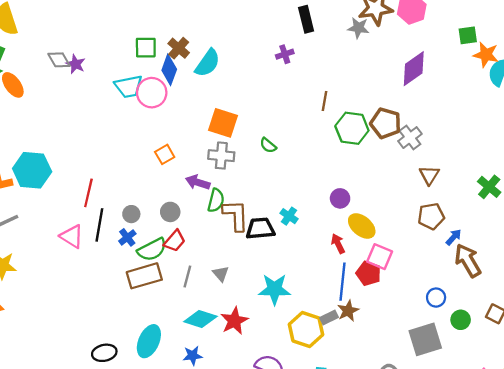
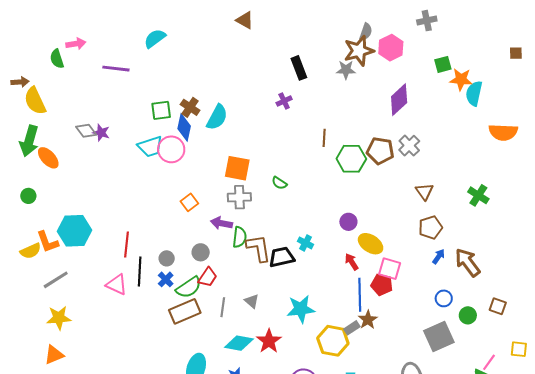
gray cross: (410, 138) -> (409, 146), moved
blue arrow: (454, 237) -> (439, 256), moved

